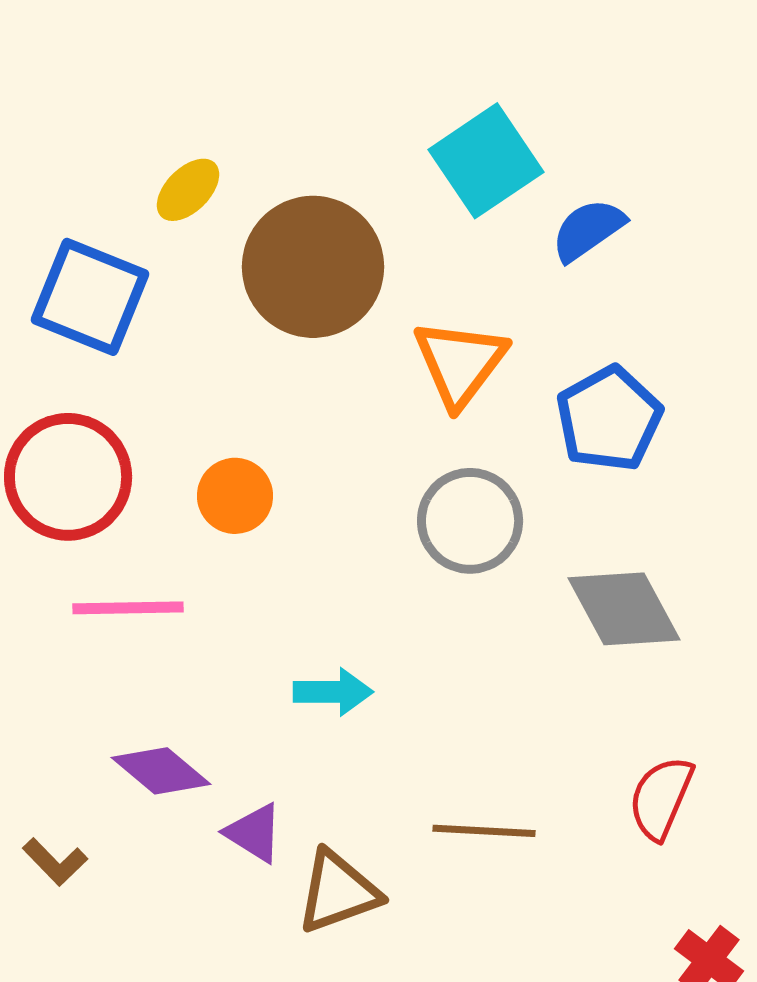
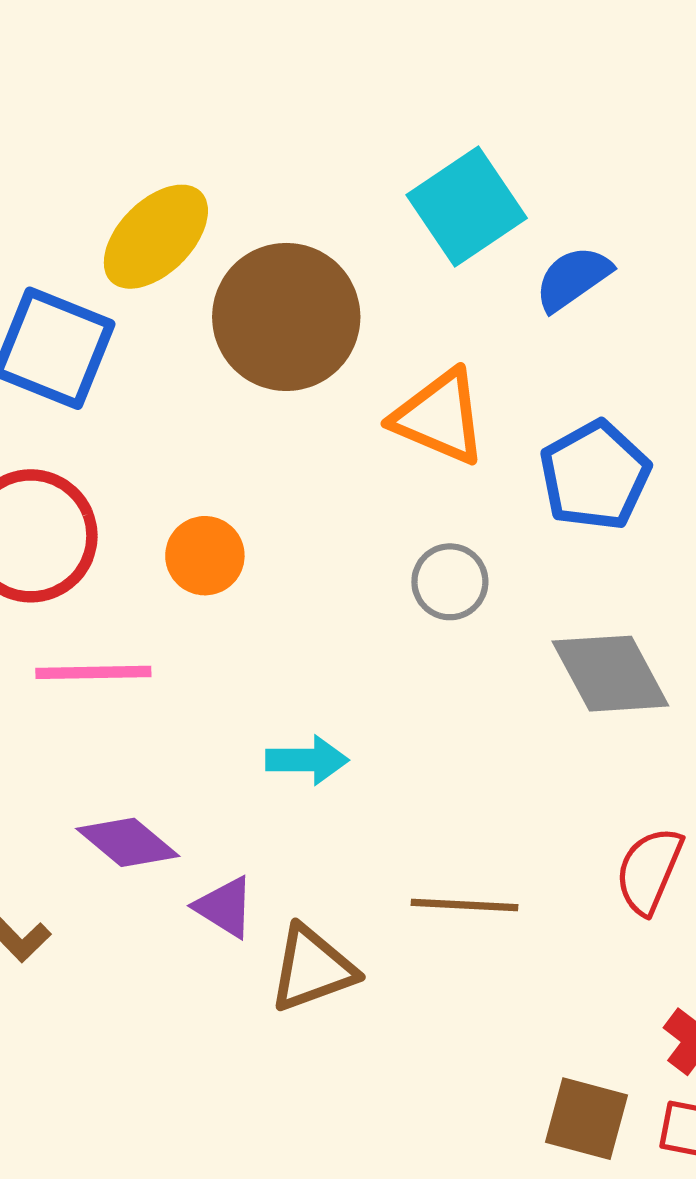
yellow ellipse: (188, 190) -> (156, 237), size x1.6
orange triangle: (460, 363) -> (439, 417), turned -44
gray circle: (470, 521) -> (450, 582), size x0.7

